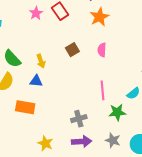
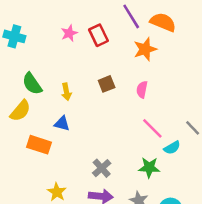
blue triangle: (36, 81) -> (62, 124), moved
pink line: (102, 90) -> (152, 128), moved, turned -48
gray cross: (79, 119) -> (102, 168), turned -35

